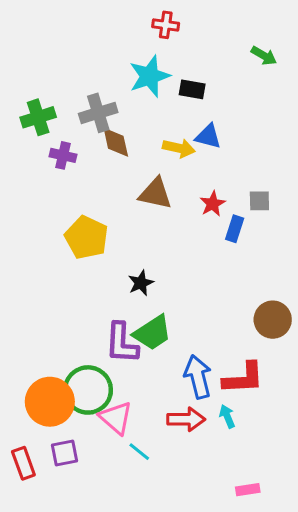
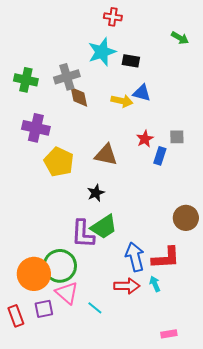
green cross: (38, 117) -> (26, 80), turned 30
purple cross: (63, 155) -> (36, 128), moved, size x1.5
brown triangle: (155, 194) -> (106, 155), moved
pink triangle: (116, 418) -> (67, 293), moved

